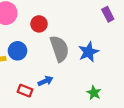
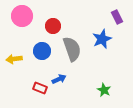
blue circle: (17, 51) -> (42, 51), moved
blue star: (88, 52) -> (102, 39), moved

